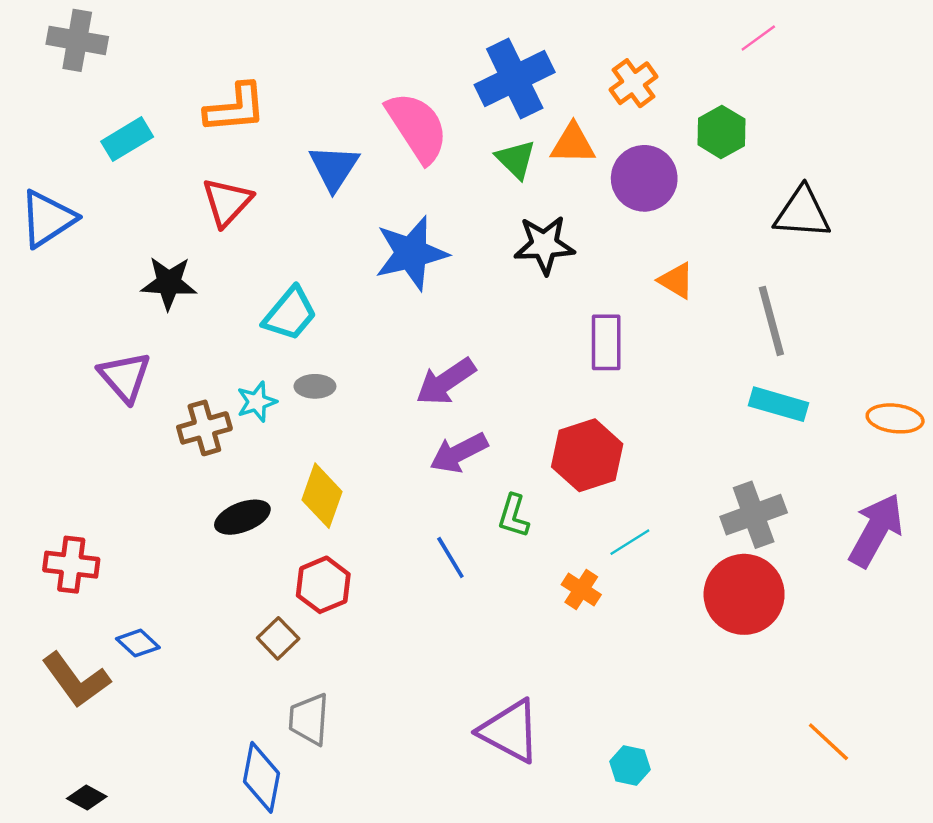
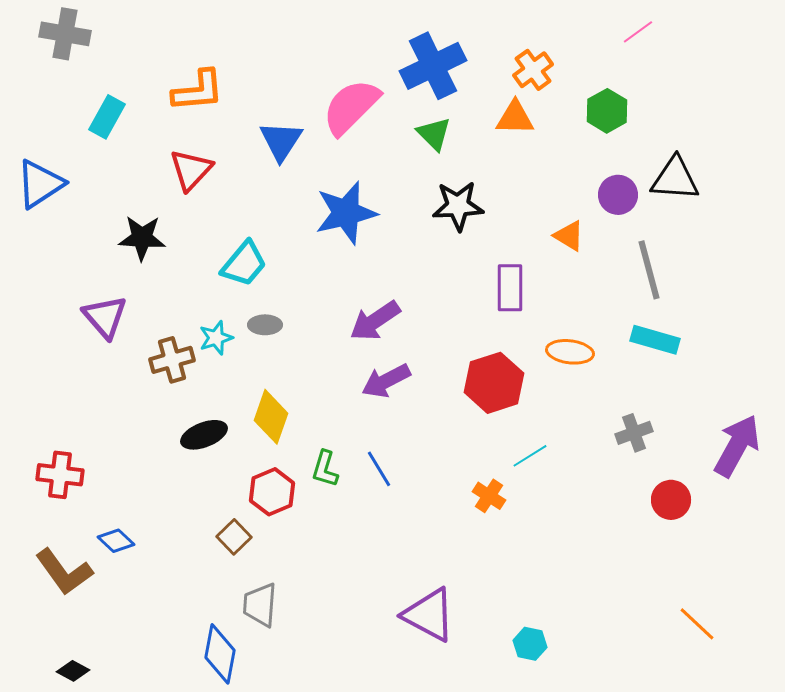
pink semicircle: (417, 127) -> (351, 107), turned -102
cyan rectangle: (127, 139) -> (107, 117), turned -30
orange triangle: (573, 144) -> (515, 118), moved
purple circle: (644, 178) -> (618, 195), moved, size x0.7
orange ellipse: (895, 418) -> (570, 352), moved
gray cross: (754, 515) -> (634, 433), size x0.7
green L-shape: (513, 516) -> (325, 469), moved
red circle: (744, 594) -> (671, 500), moved, size x0.6

